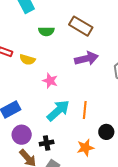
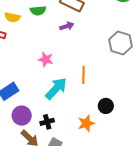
purple arrow: (86, 59) -> (67, 26), moved, size x0.6
yellow semicircle: (27, 60) -> (12, 17), moved
orange line: (85, 110) -> (84, 75), moved

